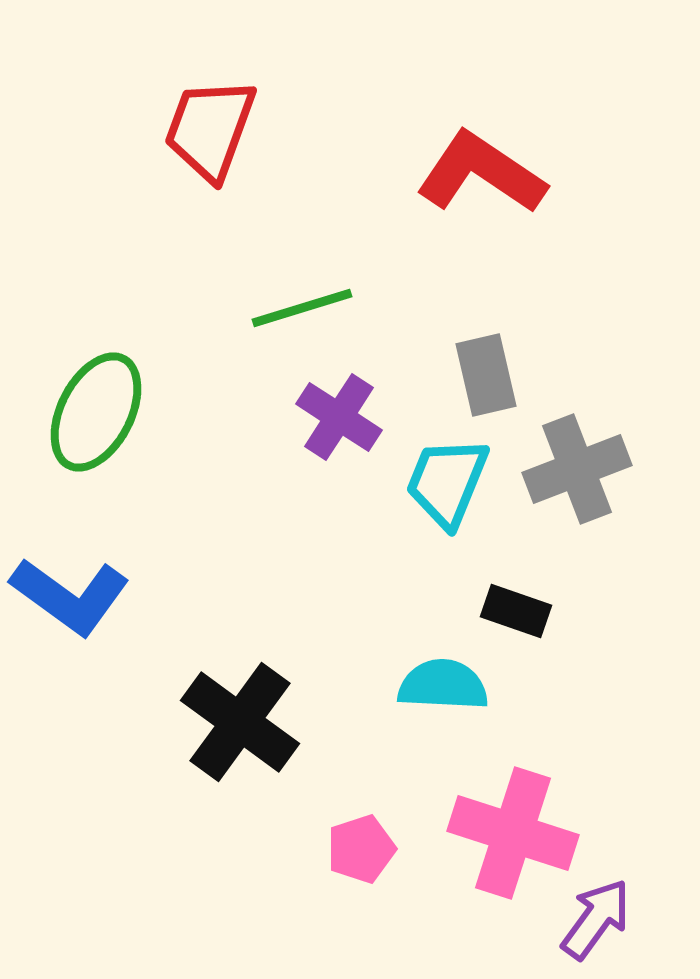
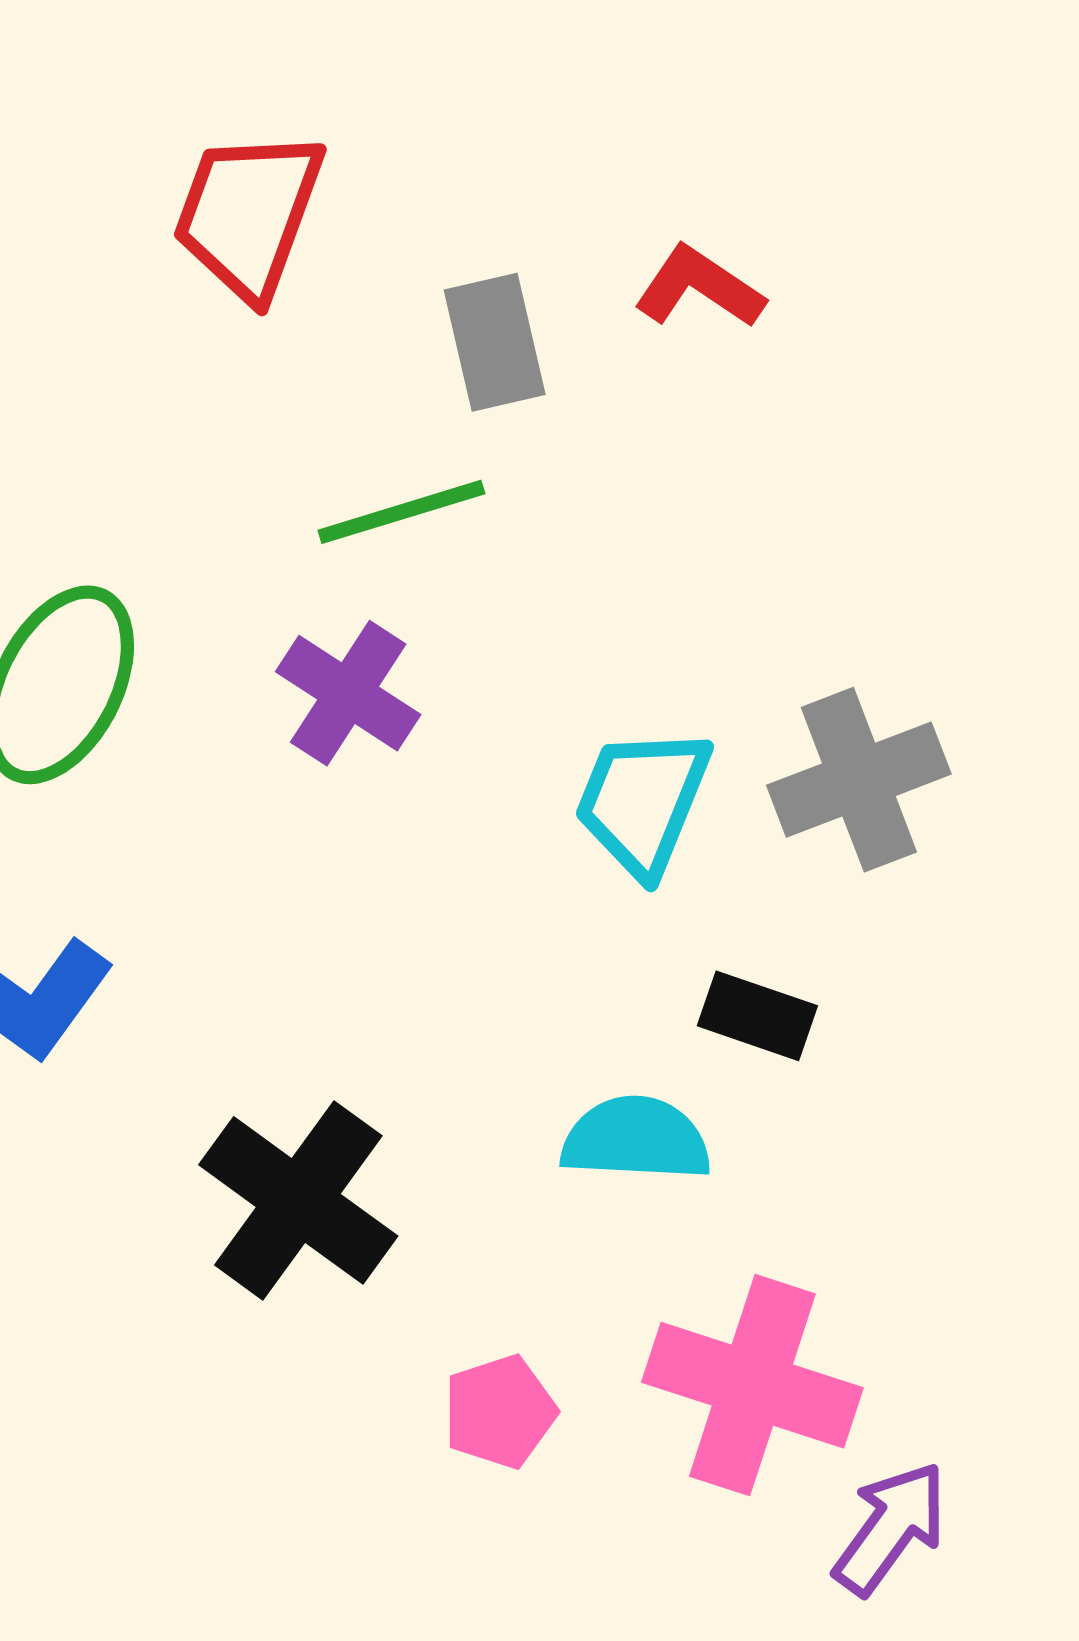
red L-shape: (481, 173) -> (699, 287), size x0.6
gray rectangle: (486, 375) -> (495, 342), moved
purple cross: (339, 417) -> (348, 693), moved

